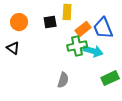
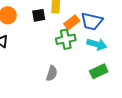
blue trapezoid: (103, 28) -> (92, 21), turned -55
cyan arrow: (93, 51) -> (97, 44), moved

